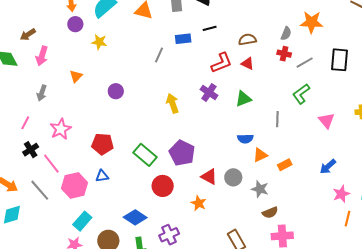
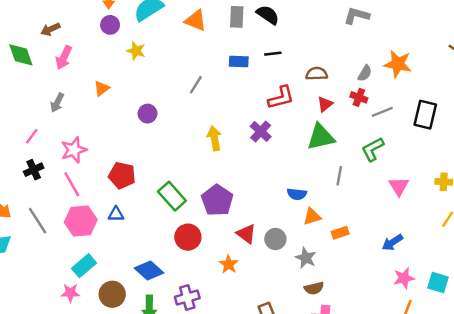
gray line: (159, 55) -> (196, 85), moved
red triangle: (248, 64) -> (325, 104), moved, turned 48
green triangle: (243, 99) -> (321, 137), moved, size x1.4
pink line: (51, 164) -> (72, 184), moved

